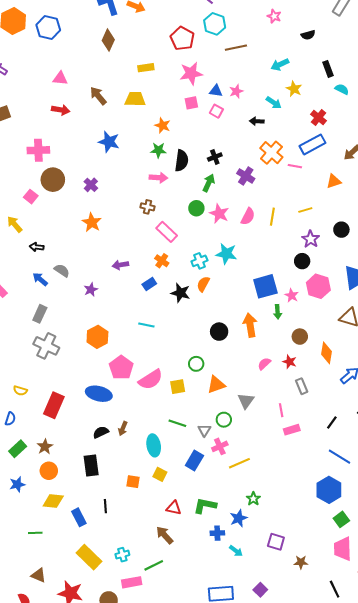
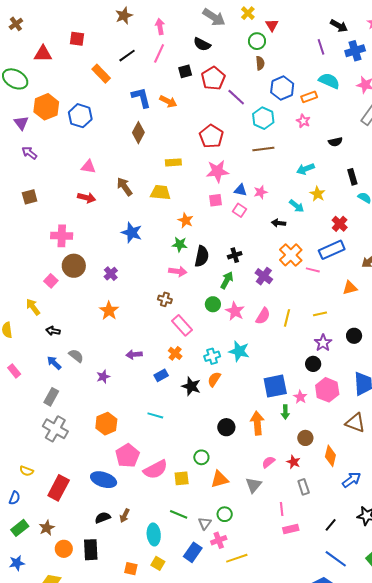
cyan hexagon: (215, 24) -> (263, 118), moved
gray triangle: (246, 401) -> (254, 485), moved
orange circle: (49, 471) -> (64, 549), moved

